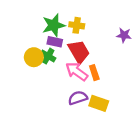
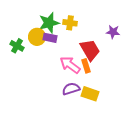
red trapezoid: (79, 52) -> (90, 50), moved
green cross: (48, 56) -> (17, 46), moved
yellow circle: (34, 57) -> (37, 37), moved

